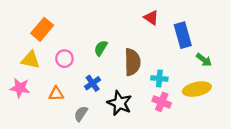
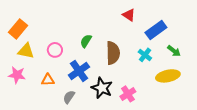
orange rectangle: (42, 29) -> (18, 29), moved
blue rectangle: (183, 35) -> (156, 30), turned 70
cyan cross: (159, 79) -> (145, 55), moved, turned 32
blue cross: (93, 83) -> (79, 71), size x1.5
pink cross: (162, 102) -> (128, 94), moved, turned 35

